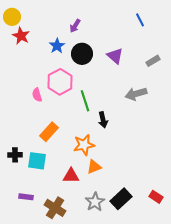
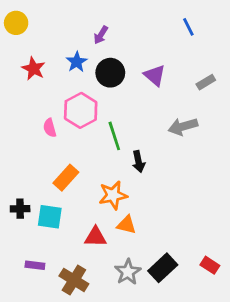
red star: (21, 36) -> (34, 69), moved
orange triangle: (94, 167) -> (126, 225), turned 35

